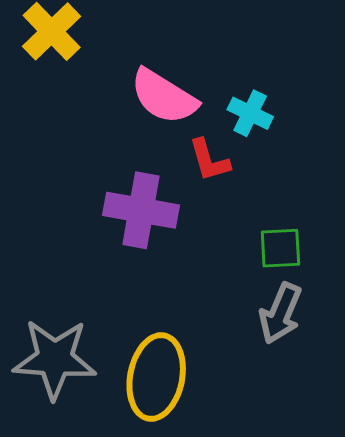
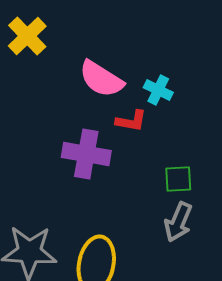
red L-shape: (209, 160) -> (131, 121), turned -64

